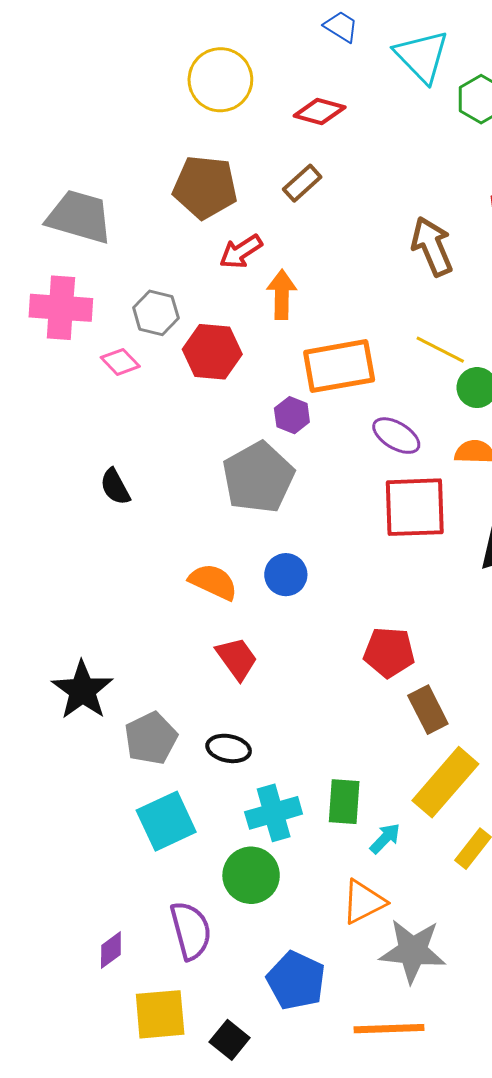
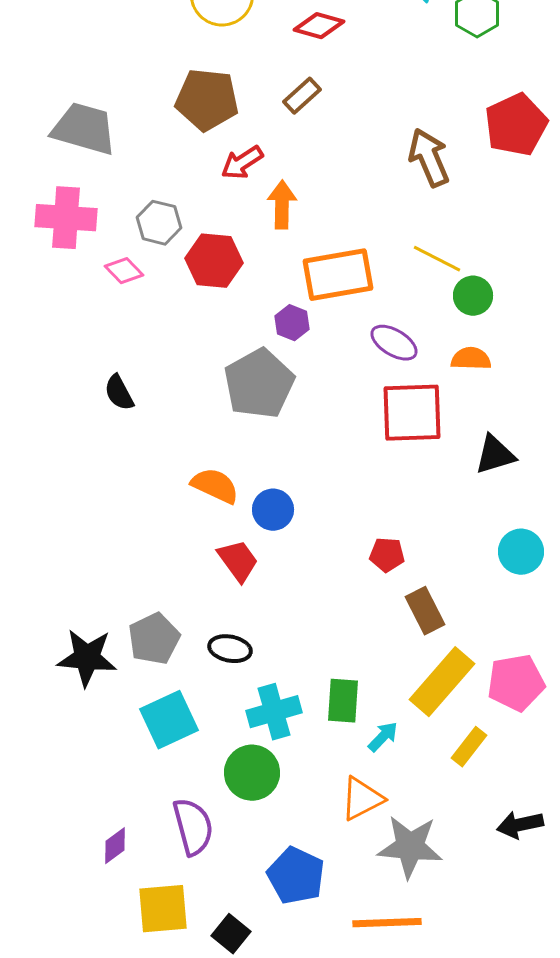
blue circle: (286, 575) -> (273, 510), moved
red pentagon: (389, 652) -> (387, 555), size x0.7
black star: (82, 690) -> (87, 658), moved, turned -30

